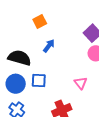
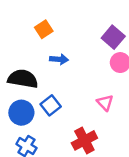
blue arrow: (49, 46) -> (59, 59), turned 64
blue square: (39, 80) -> (51, 105), turned -35

